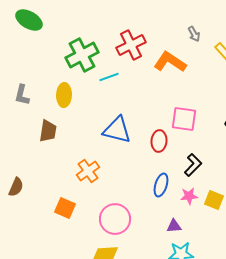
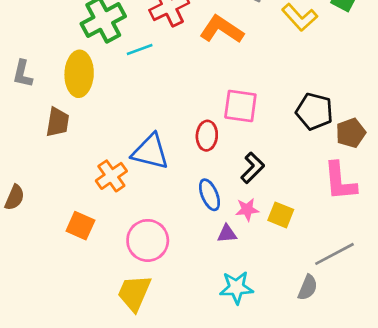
yellow ellipse: (64, 95) -> (79, 74), size x1.4
blue triangle: (117, 130) -> (150, 152), moved
blue ellipse: (161, 185) -> (210, 195), turned -40
purple triangle: (174, 226) -> (227, 234), moved

